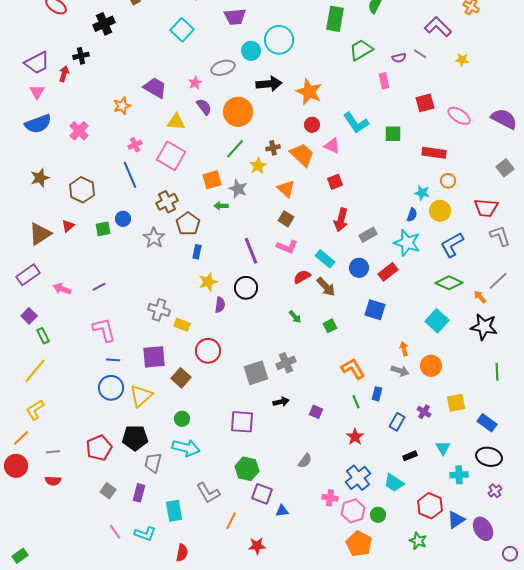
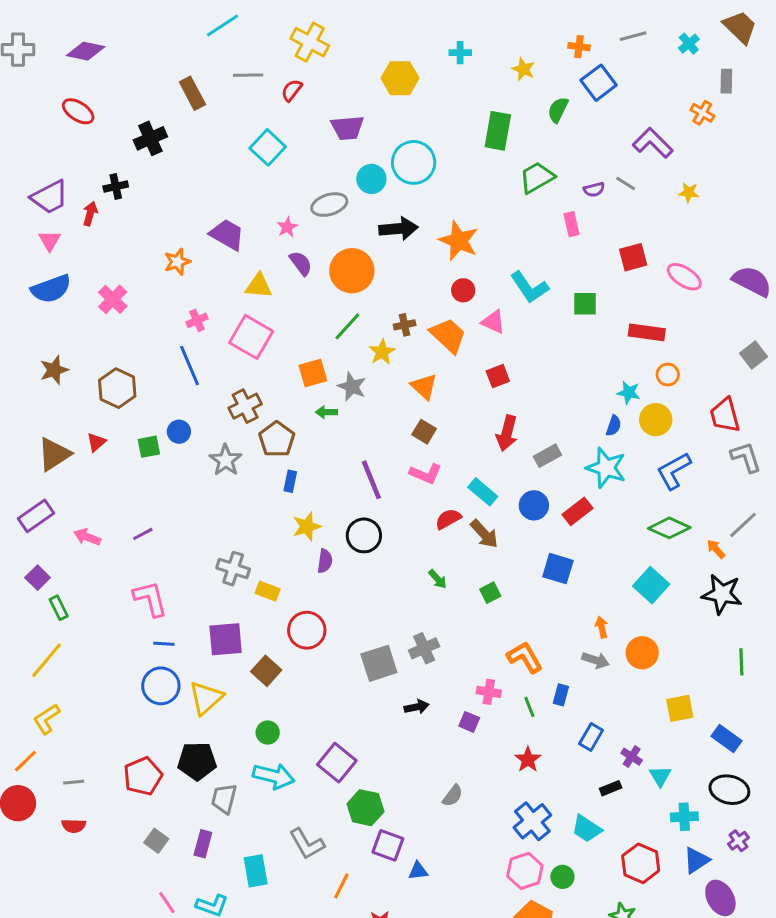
red trapezoid: (486, 208) -> (725, 415), turned 70
purple cross: (424, 412) -> (632, 757), moved
purple square: (242, 422) -> (337, 763), moved, turned 35
pink cross: (330, 498) -> (489, 692), moved
blue triangle: (456, 520) -> (696, 860), moved

